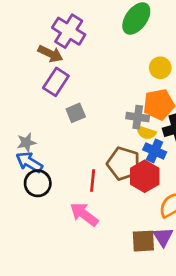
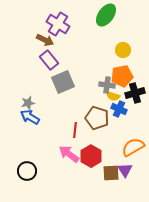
purple rectangle: (56, 82) -> (49, 60), turned -72
gray square: (76, 113) -> (63, 82), size x1.6
red hexagon: (145, 176) -> (91, 156), moved
black circle: (38, 183) -> (27, 171), moved

